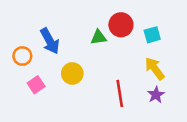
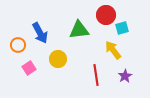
red circle: (121, 25) -> (106, 15), moved
green triangle: (98, 37) -> (79, 30), size x1.5
yellow arrow: (155, 68) -> (113, 50), moved

